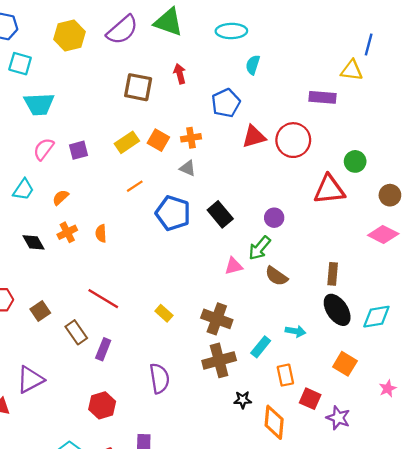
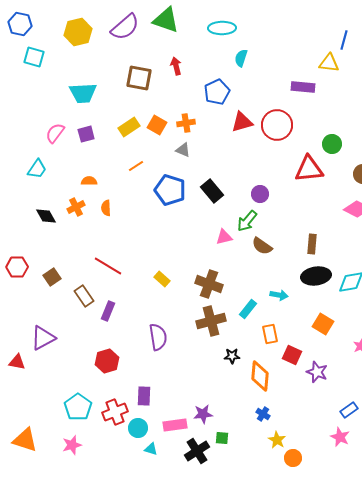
cyan trapezoid: (39, 104) -> (83, 93), moved
orange semicircle: (61, 197) -> (89, 181), moved, turned 42
black ellipse: (337, 310) -> (316, 276), turned -64

